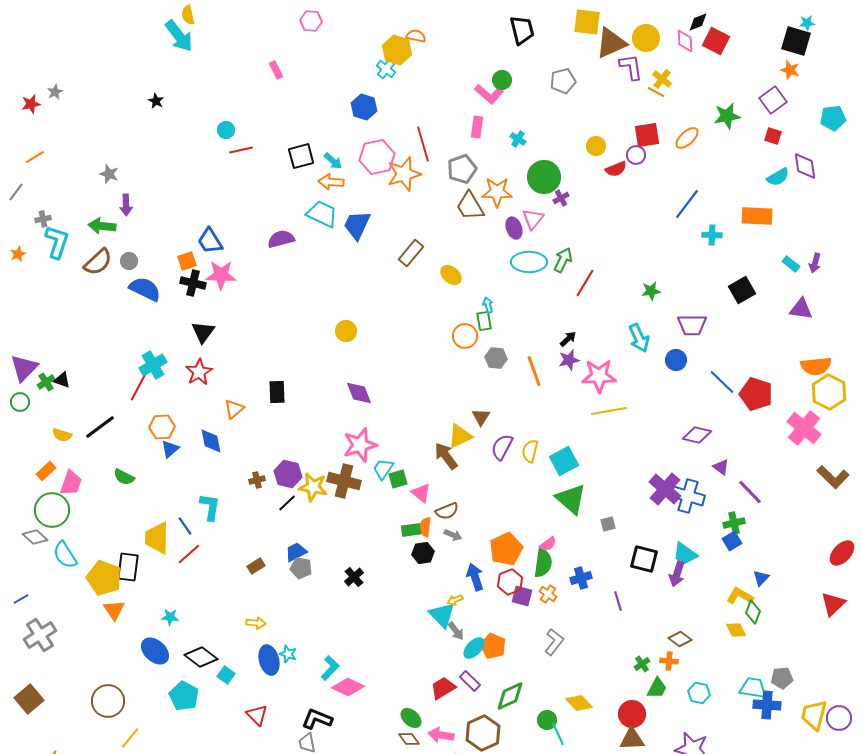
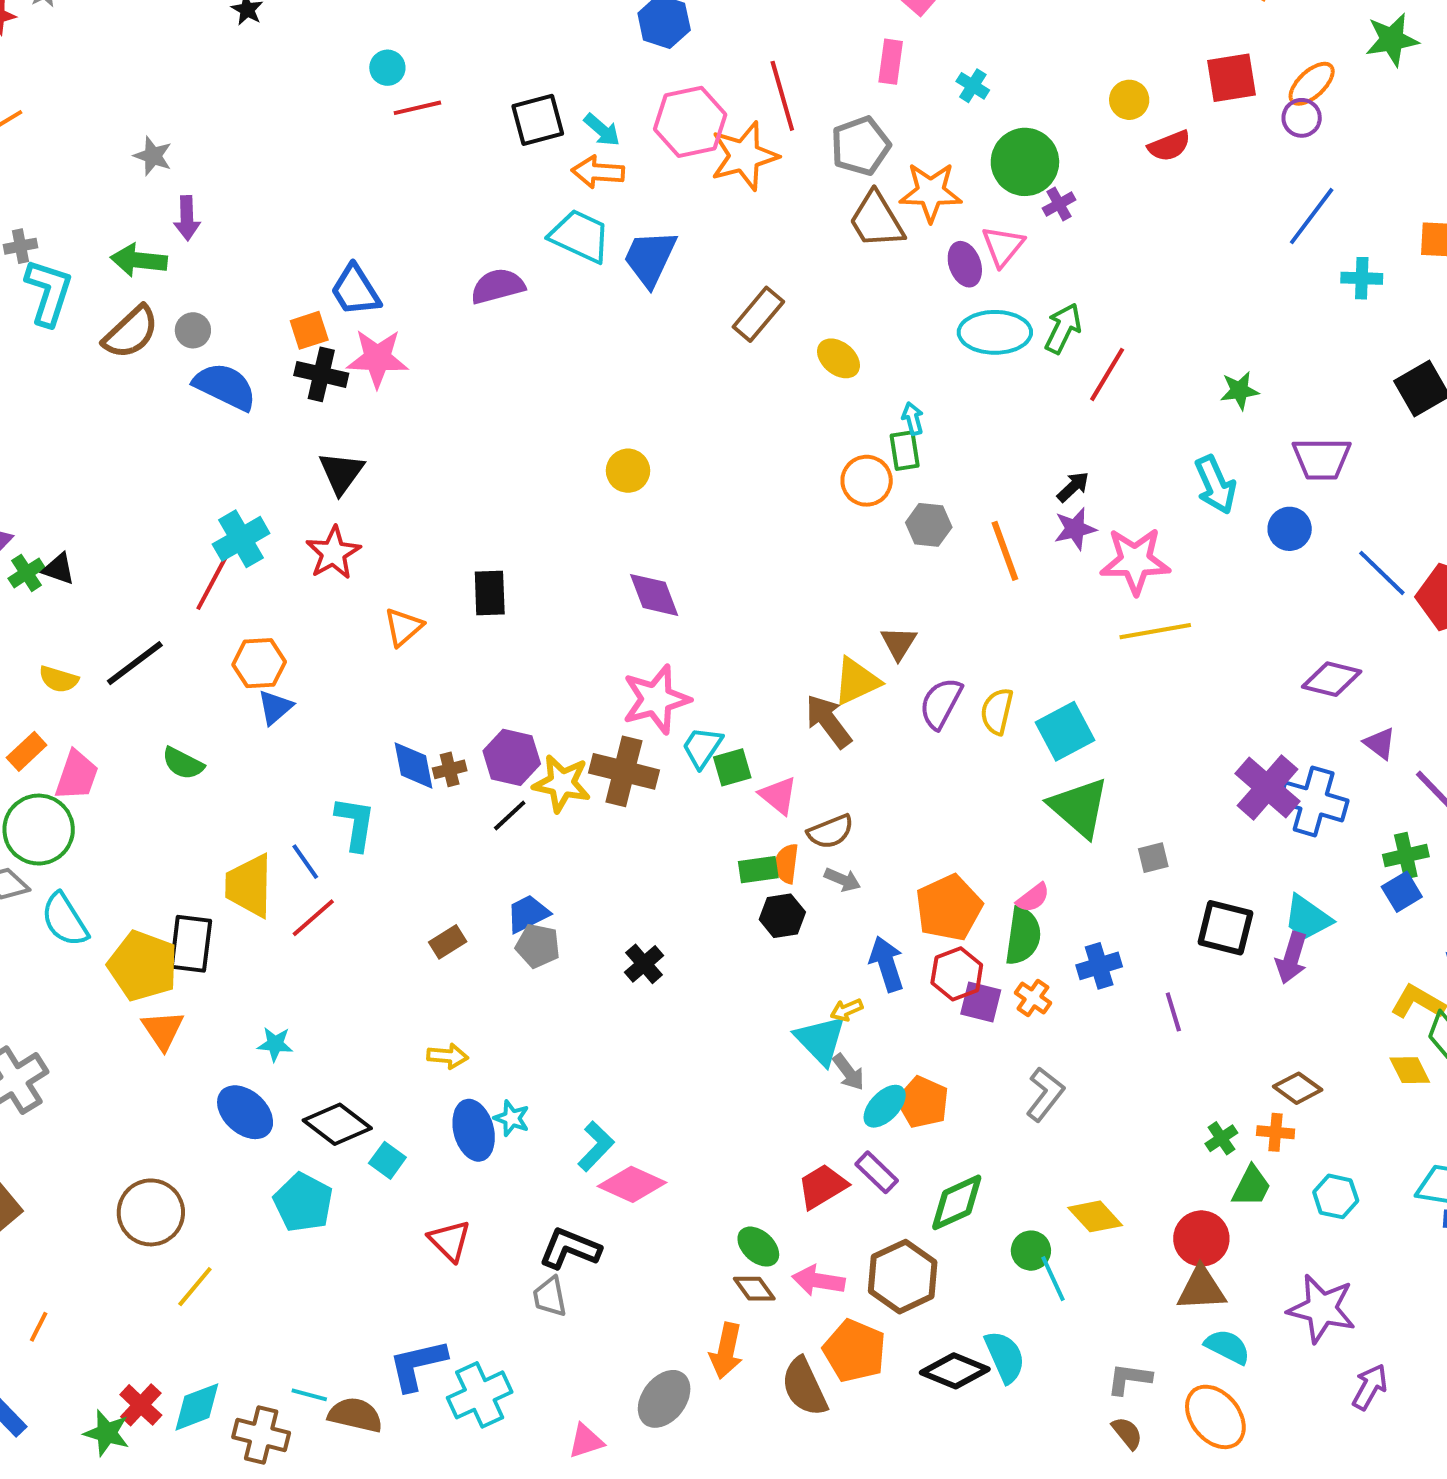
purple circle: (636, 155) -> (1302, 118), moved
blue diamond: (211, 441) -> (413, 765), moved

